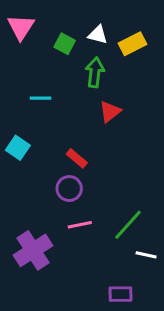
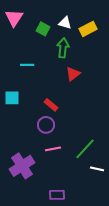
cyan square: (18, 148) -> (12, 98), turned -35
purple rectangle: (120, 294) -> (57, 195), moved

